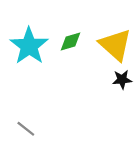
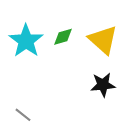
black star: (122, 80) -> (103, 85), moved, size x1.4

